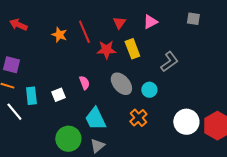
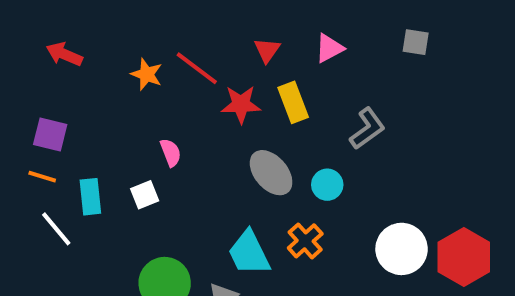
red line: (84, 32) -> (197, 68), turned -30
pink semicircle: (84, 83) -> (171, 153), moved
cyan trapezoid: (95, 119) -> (249, 253), moved

